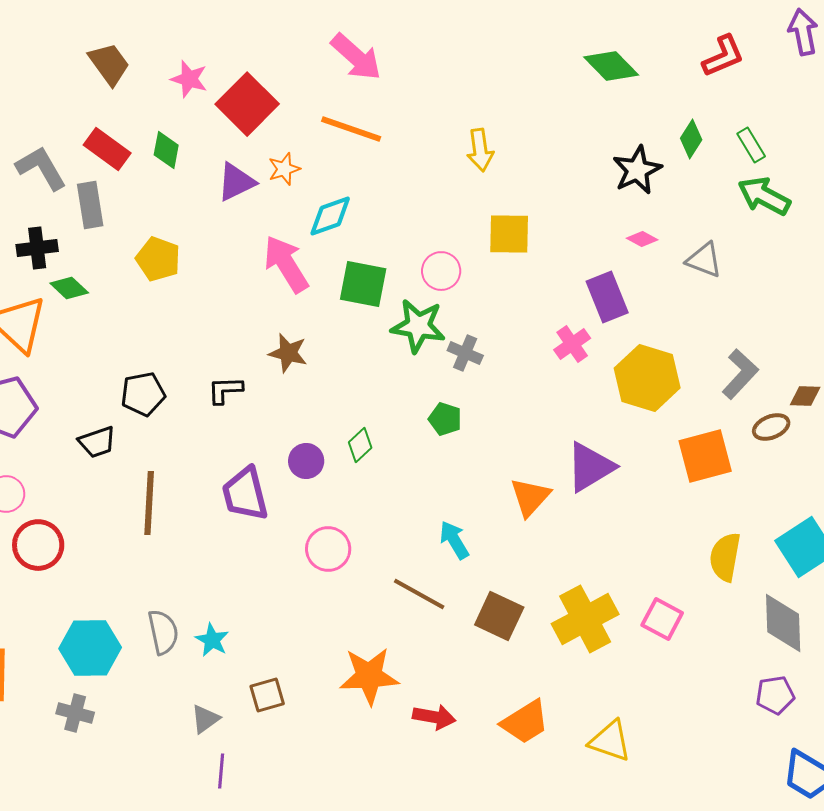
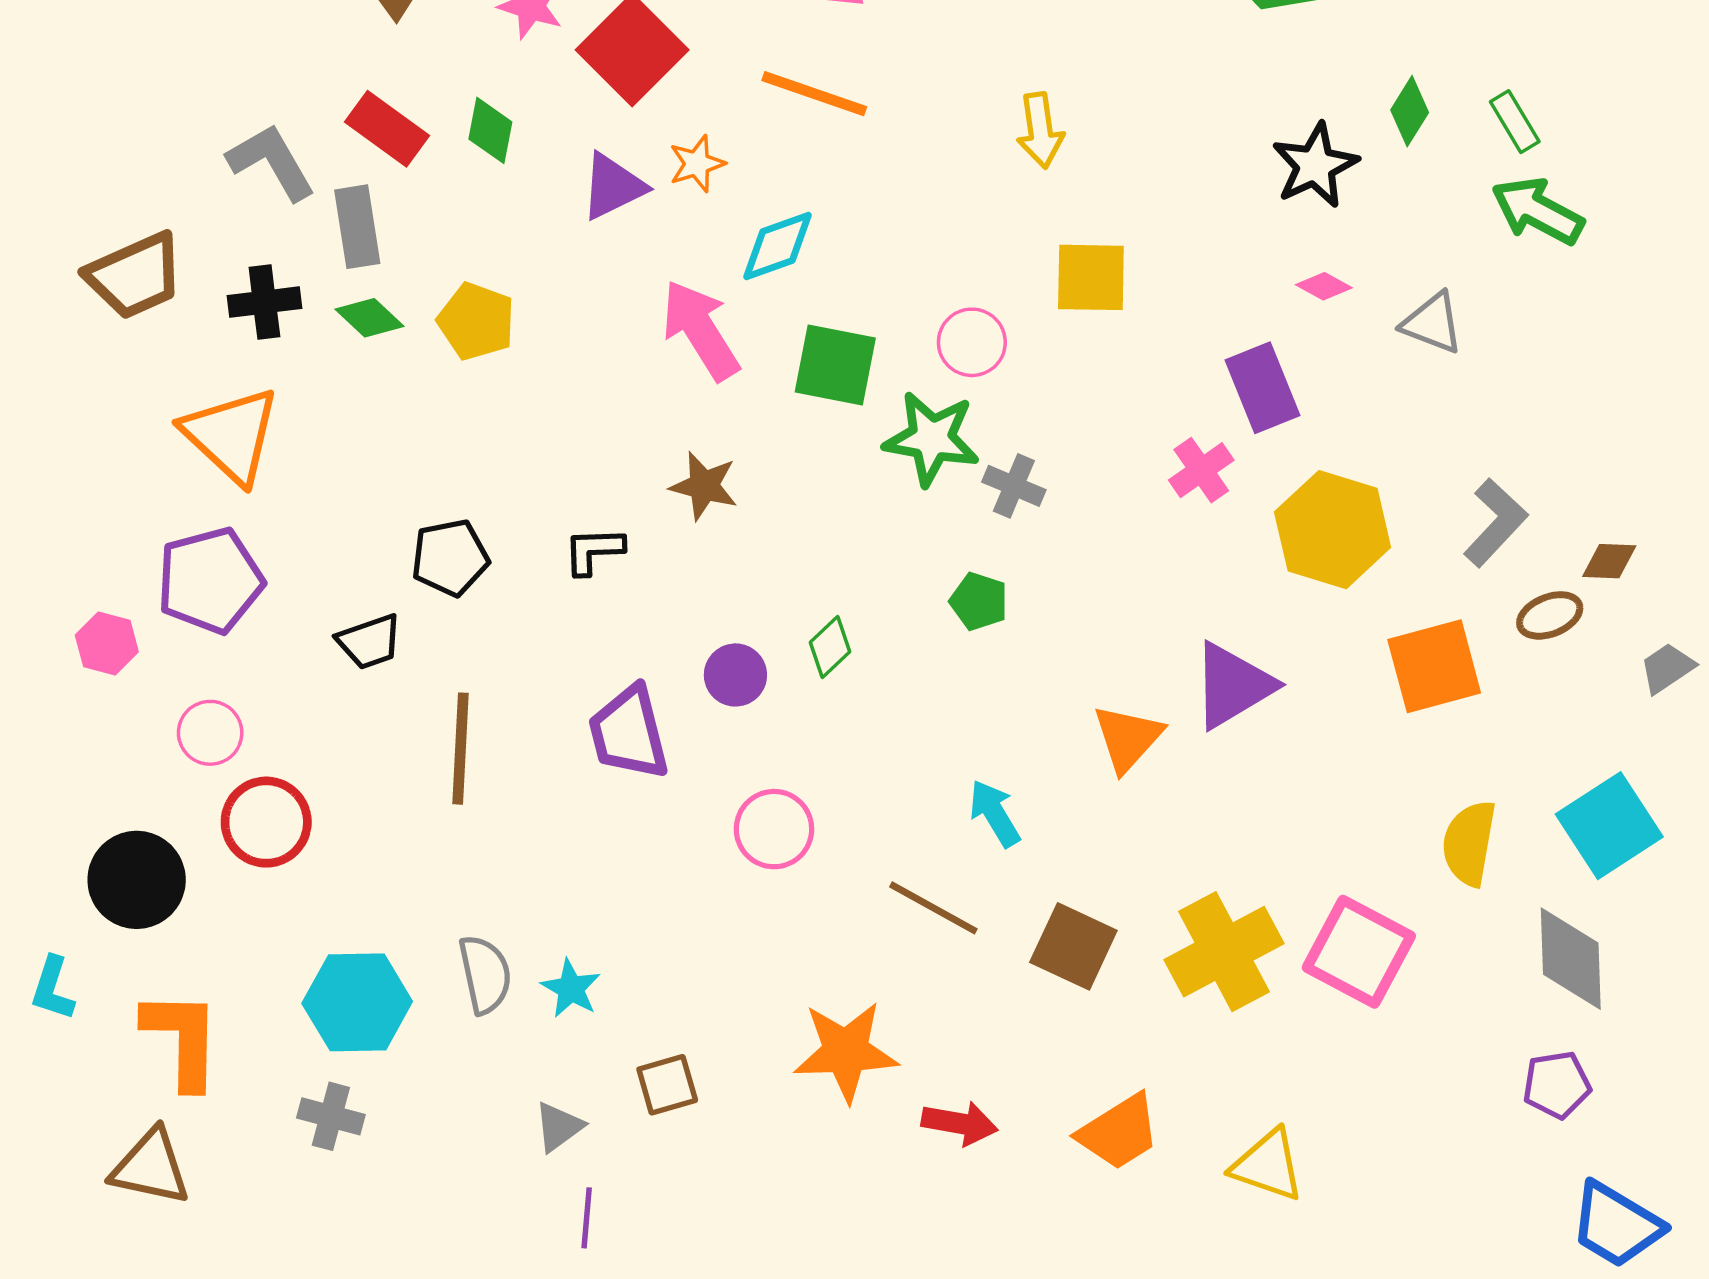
green diamond: (69, 288) -> (369, 318), moved
pink square: (662, 619) -> (1359, 952), size x1.5

